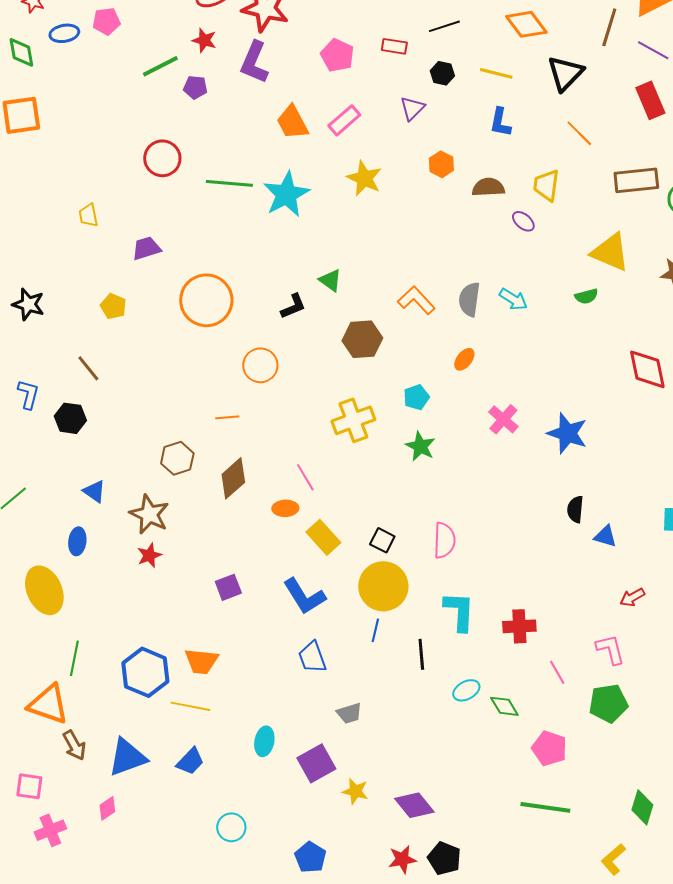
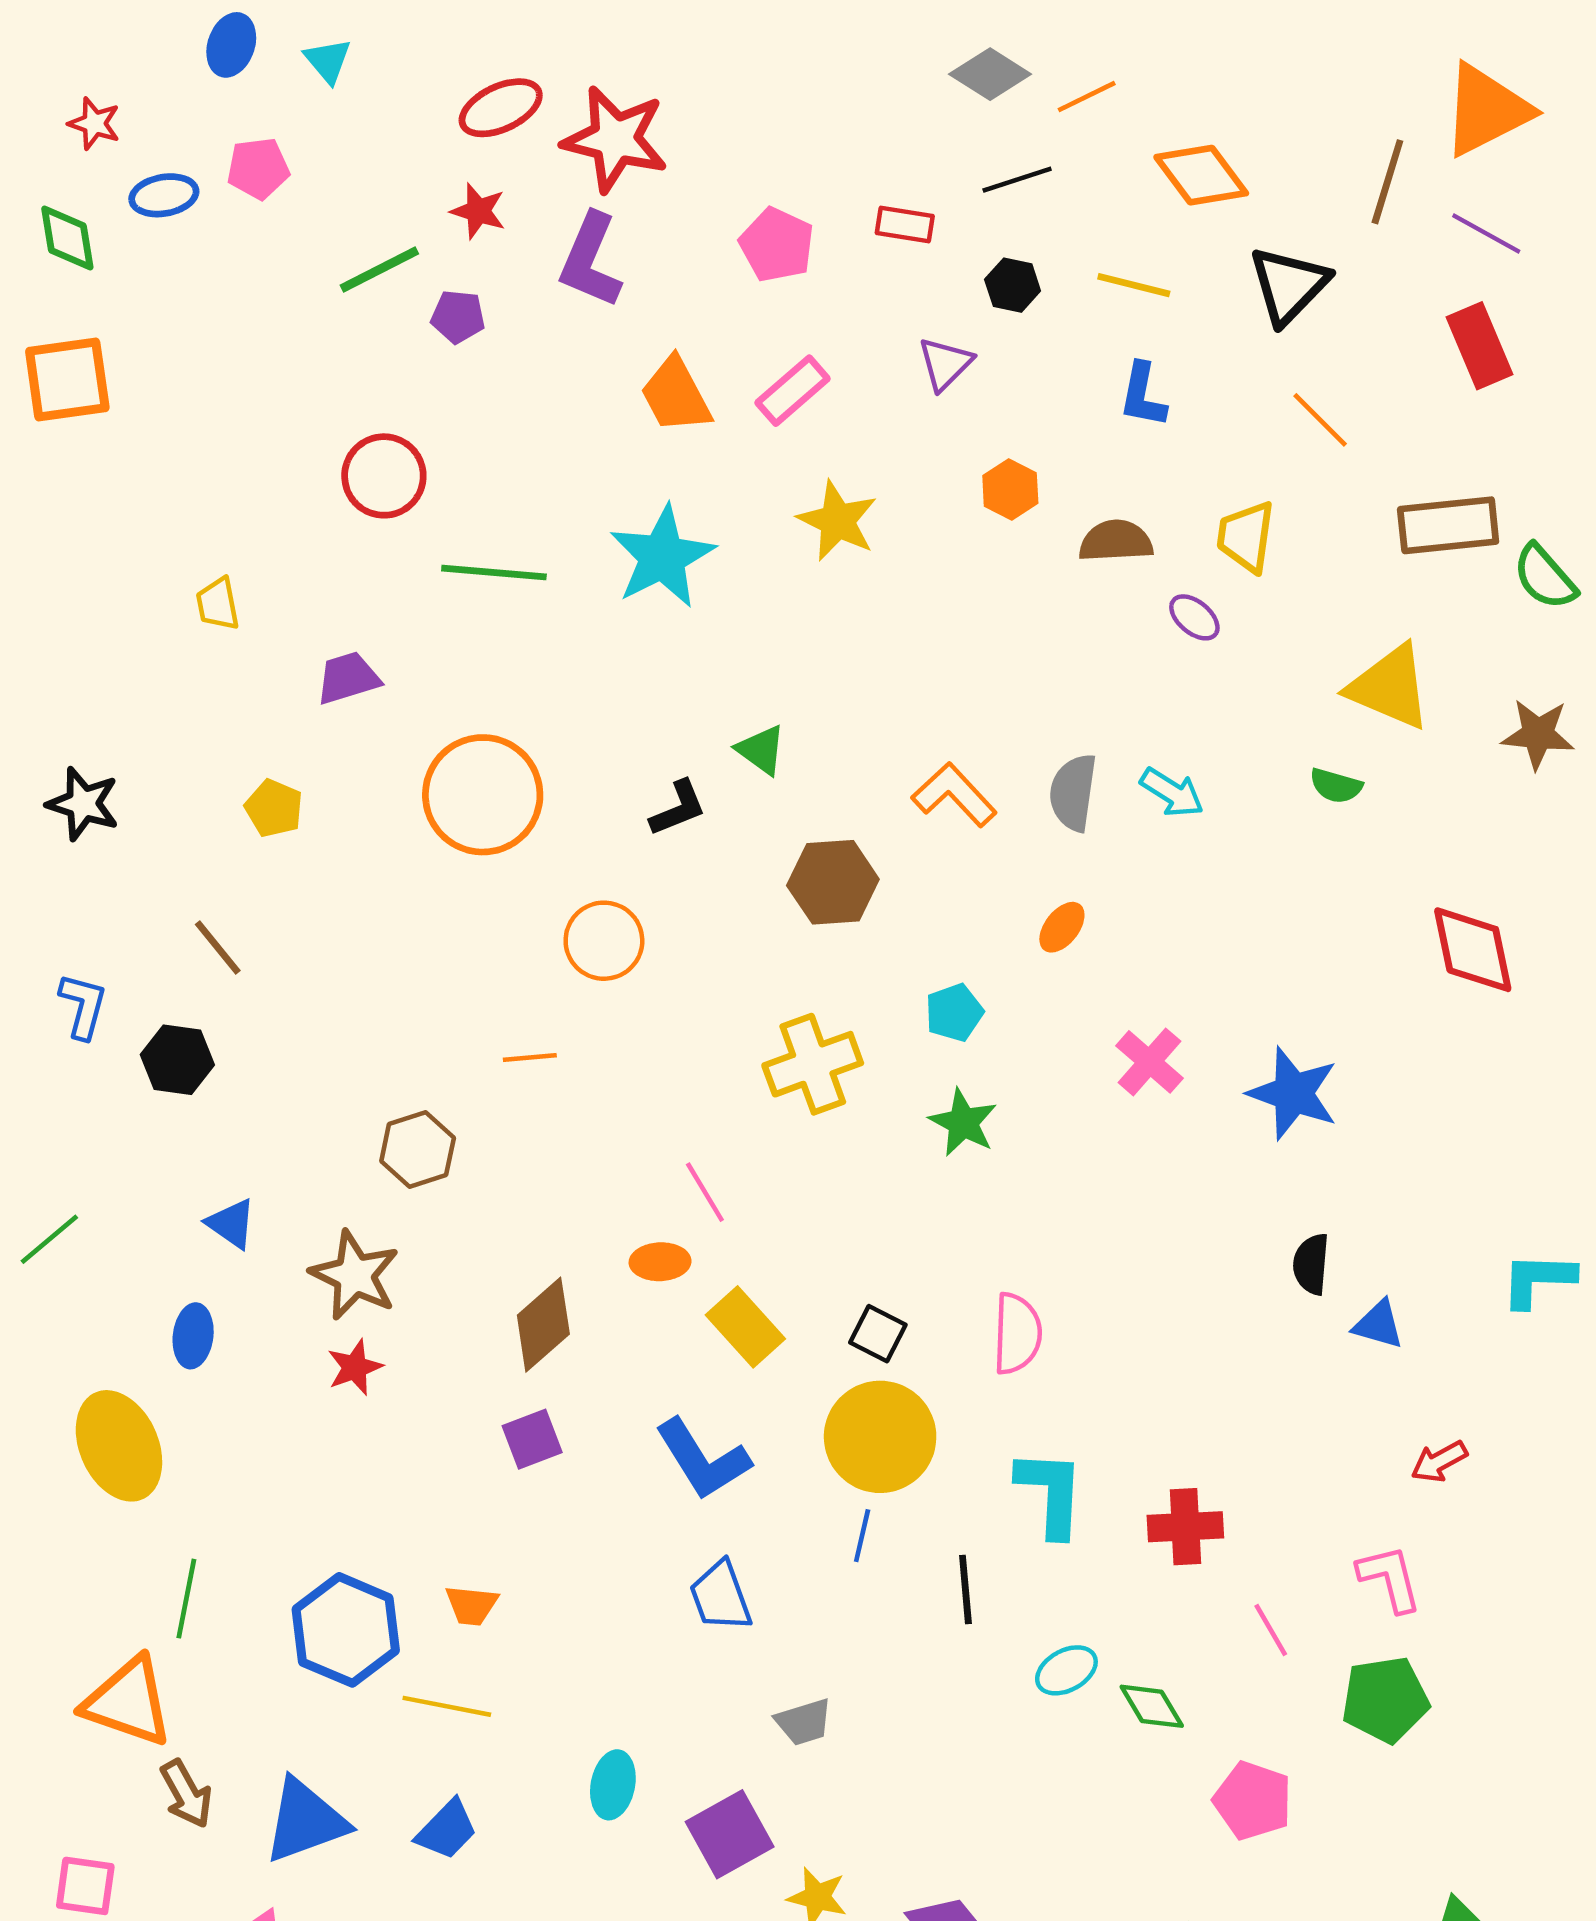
green line: (229, 183) -> (494, 573), moved
green semicircle: (586, 296) -> (1336, 786), turned 30
brown diamond: (233, 478) -> (543, 1325), moved
orange trapezoid: (201, 661) -> (471, 1605), size x0.7

